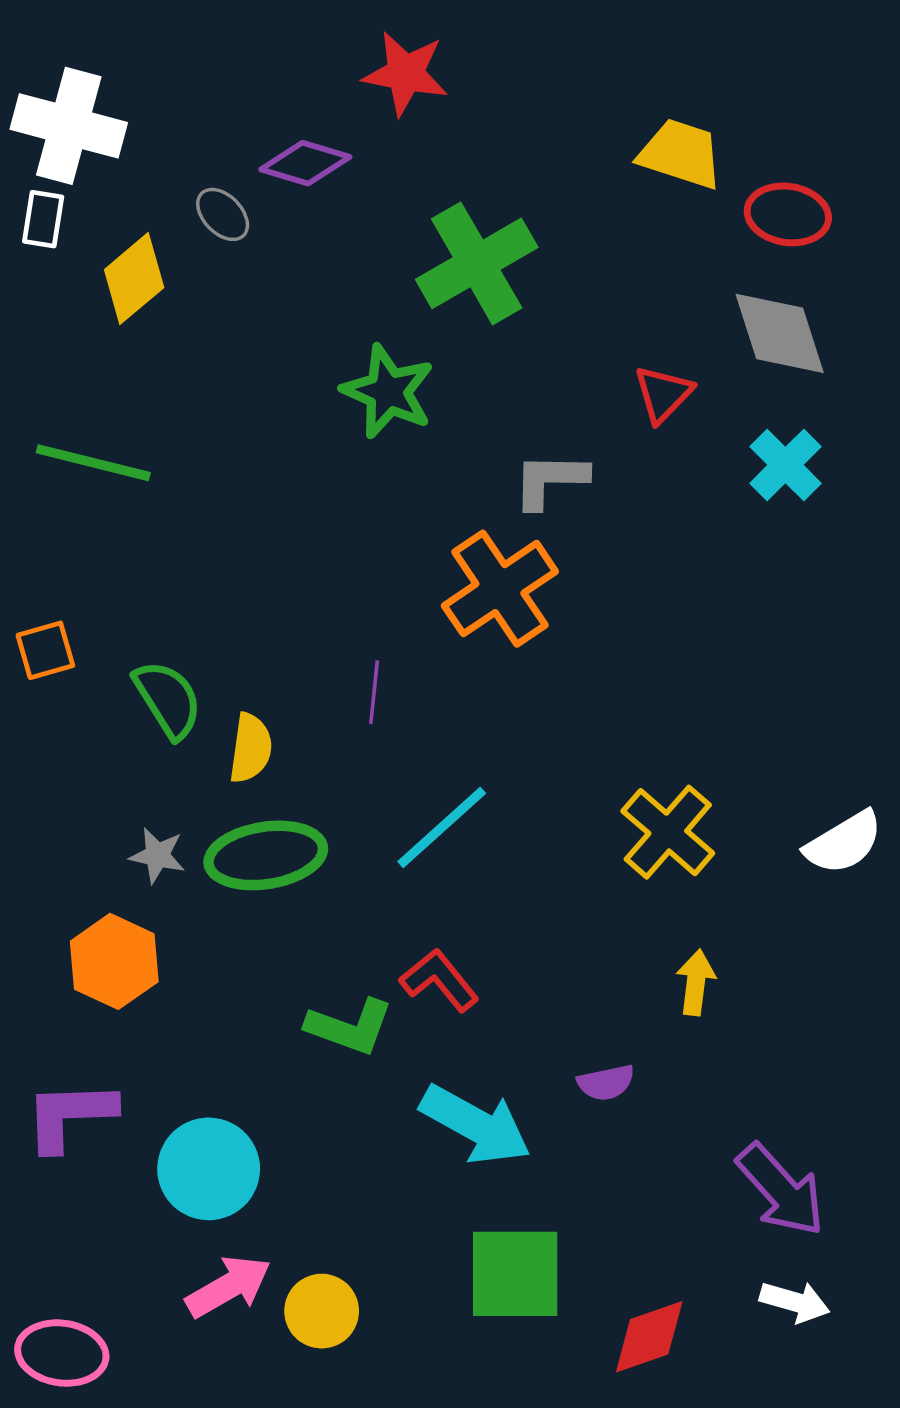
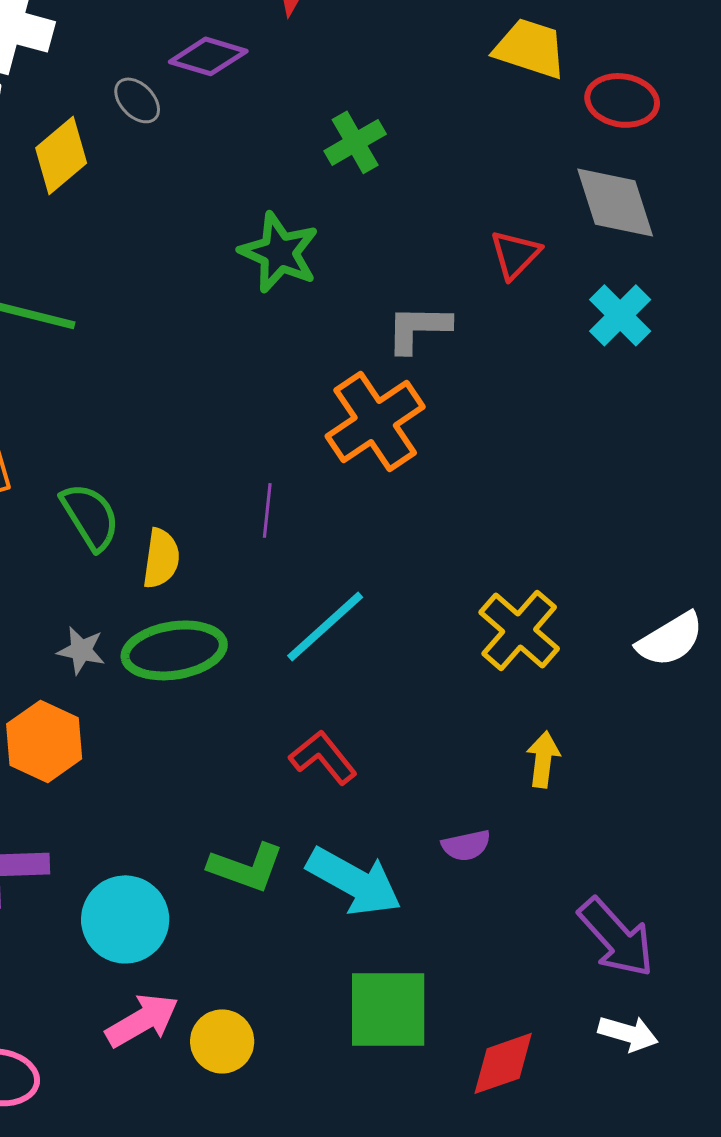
green cross: (477, 263) -> (355, 142), size x0.6
green L-shape: (350, 1027) -> (246, 867), moved

